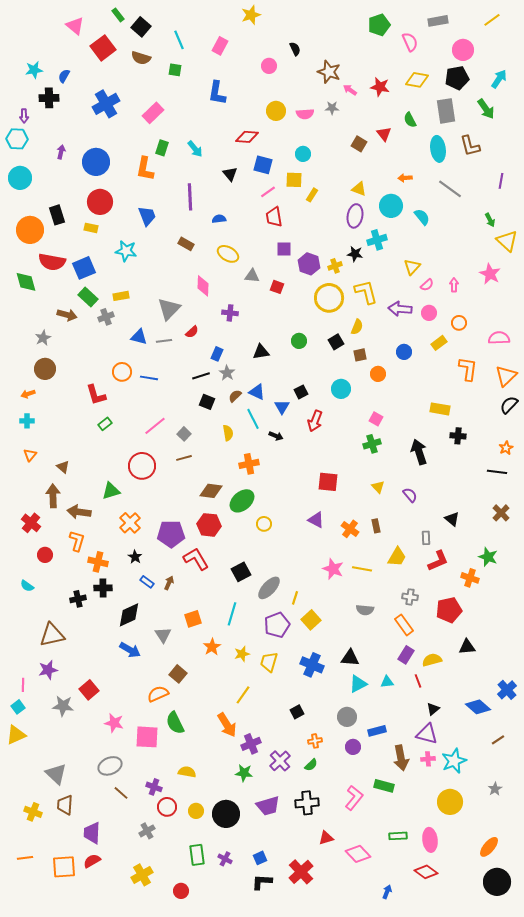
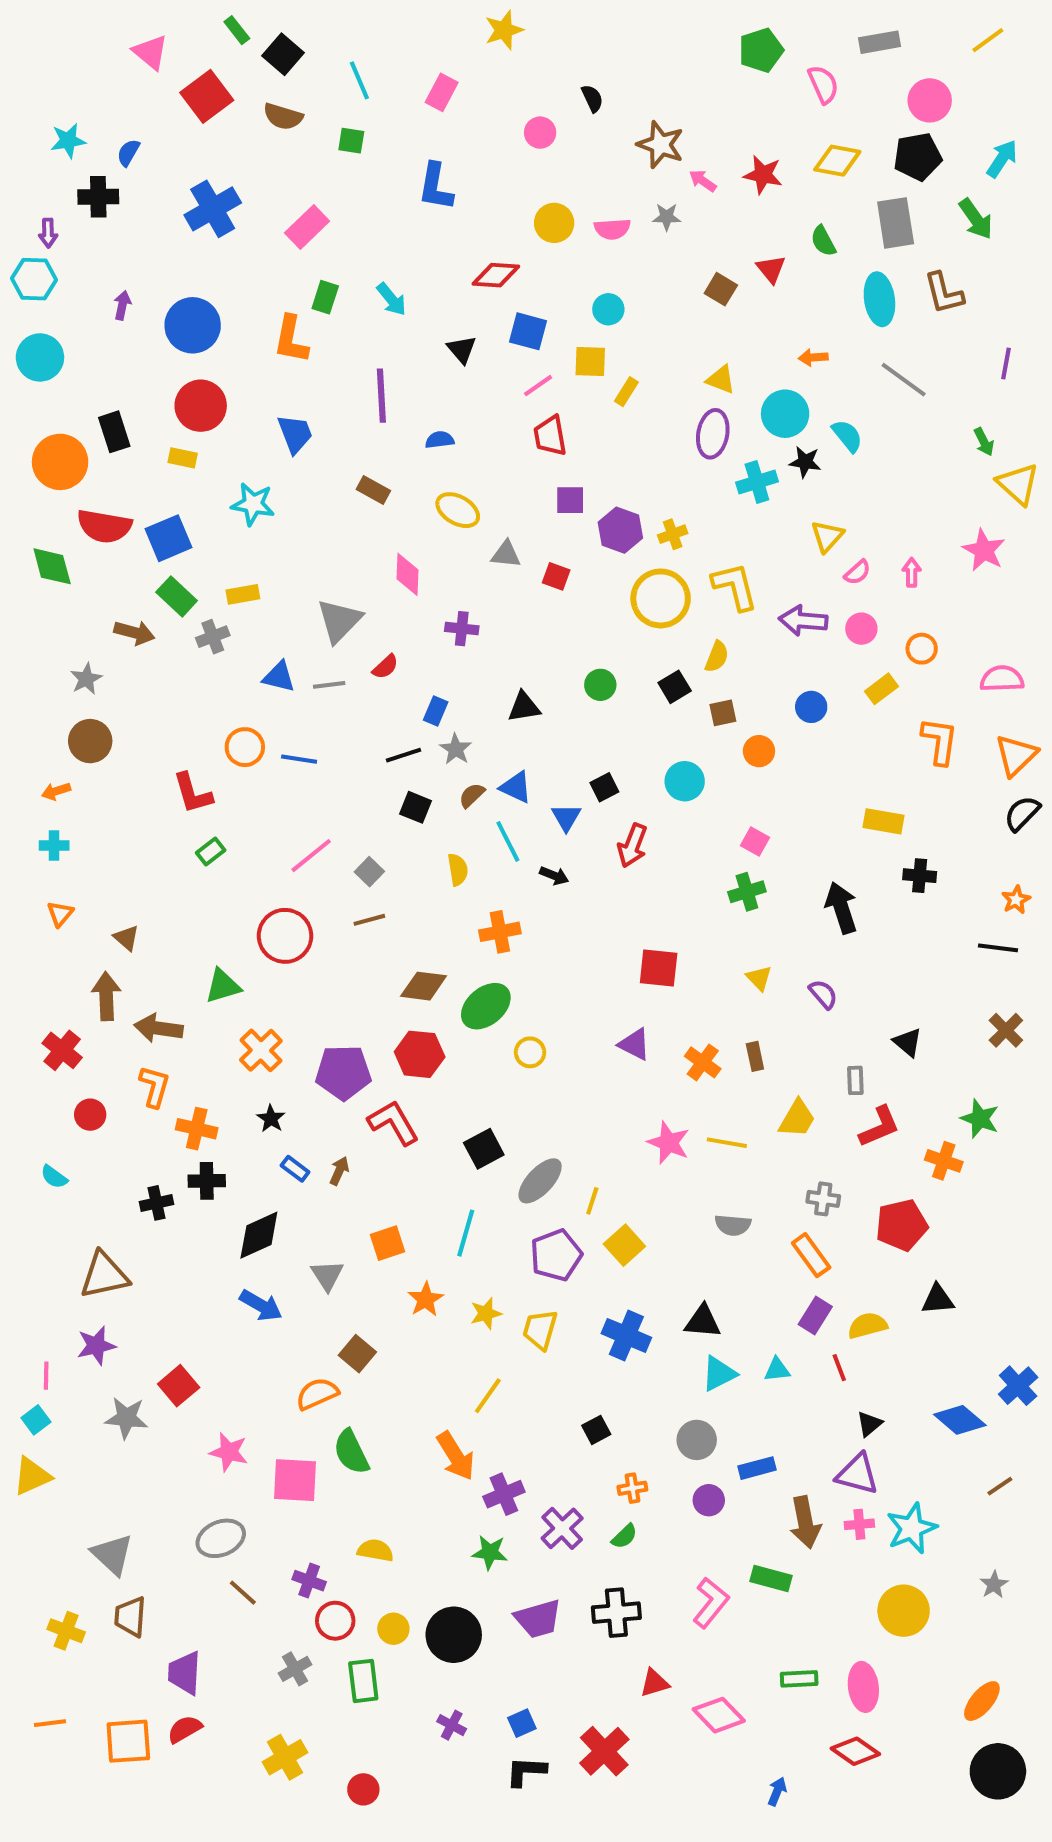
black star: (355, 254) -> (805, 462), moved
green rectangle: (197, 855) -> (363, 1681), moved

